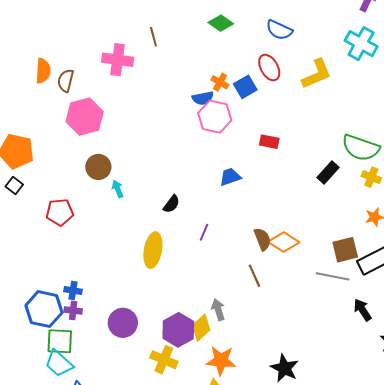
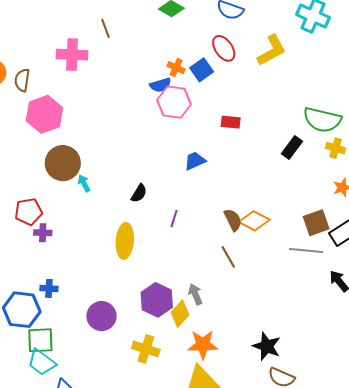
brown circle: (98, 167) -> (63, 163), size x1.4
purple cross: (73, 311) -> (43, 233), moved
purple hexagon: (178, 330) -> (157, 300), moved

